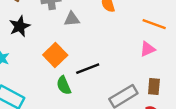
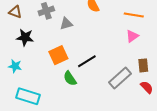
black star: (20, 26) -> (25, 37), turned -30
orange square: (55, 55) -> (58, 55), turned 30

